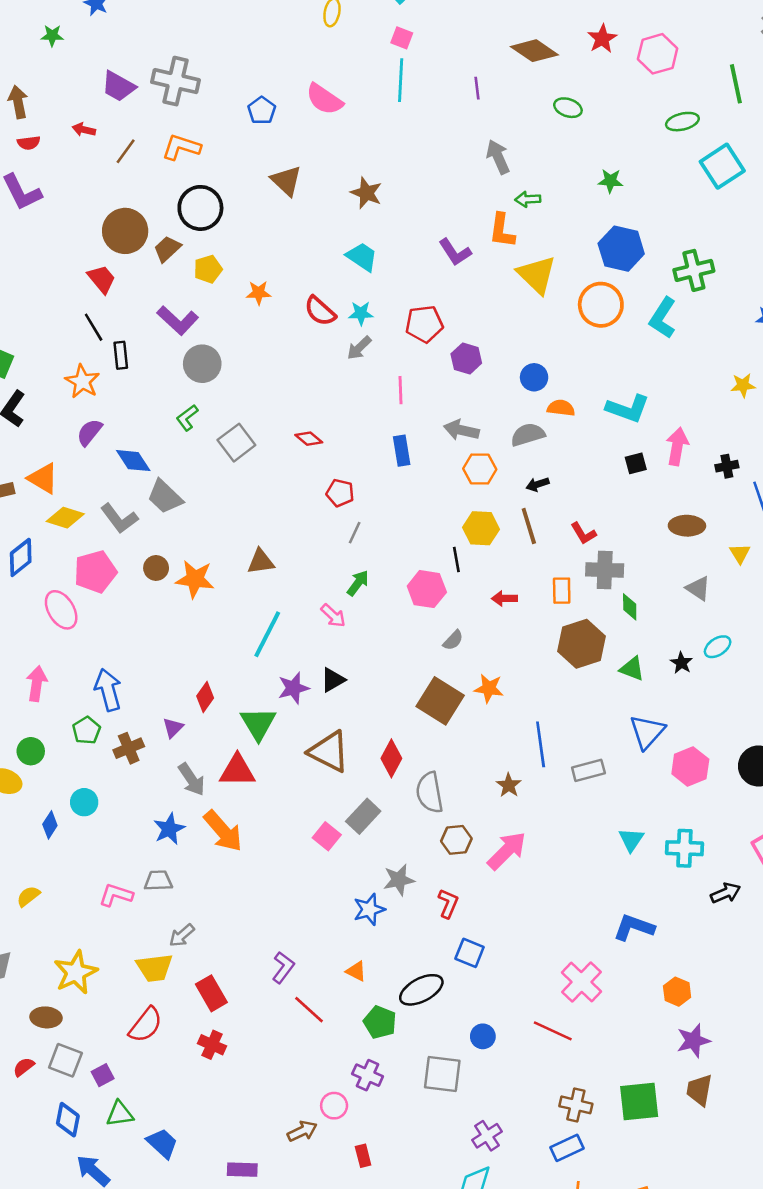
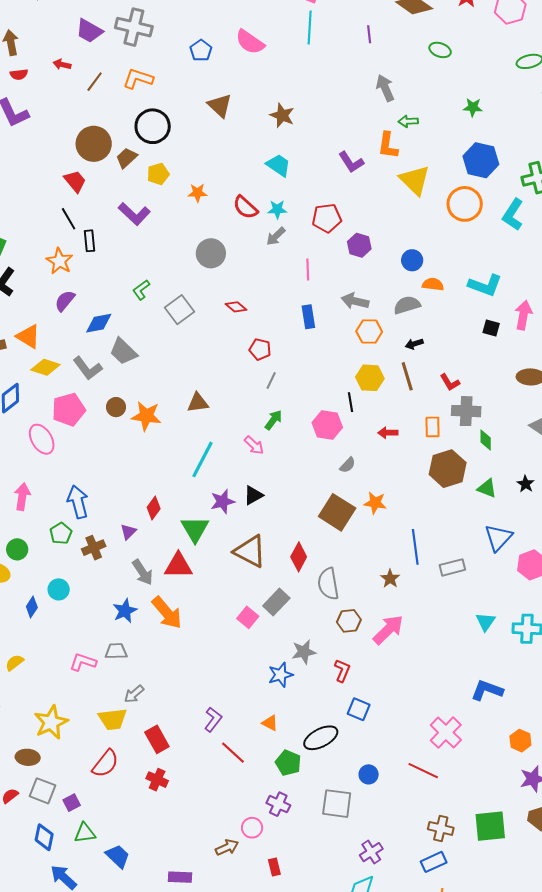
gray circle: (202, 364) -> (211, 253), moved
blue diamond: (133, 461) -> (99, 323), turned -68
black square: (636, 463) -> (491, 328), turned 30

